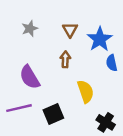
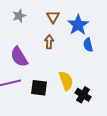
yellow semicircle: (85, 91) -> (66, 81), moved
black square: (53, 114) -> (39, 88), turned 30

